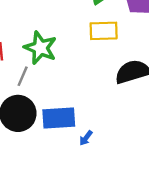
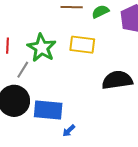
yellow rectangle: (104, 31) -> (82, 45), moved

